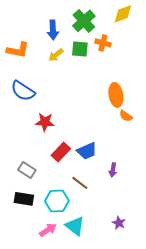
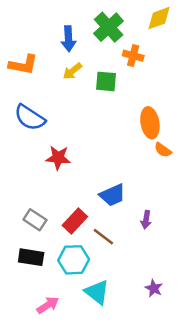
green square: (80, 49) -> (106, 81), moved
red rectangle: (61, 152) -> (75, 221), moved
pink arrow: (48, 230) -> (48, 305), moved

